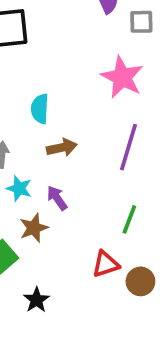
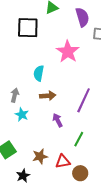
pink star: (122, 77) -> (68, 52), moved
purple arrow: (57, 198) -> (58, 120), moved
brown star: (34, 228) -> (40, 156), moved

